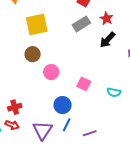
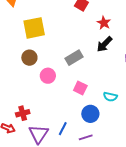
gray rectangle: (81, 24) -> (74, 58), moved
blue circle: (62, 105) -> (90, 114), moved
red cross: (15, 107) -> (23, 113), moved

